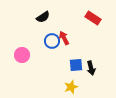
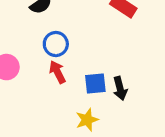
red arrow: (64, 38) -> (57, 72), moved

